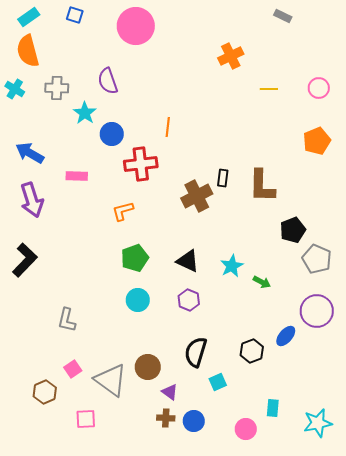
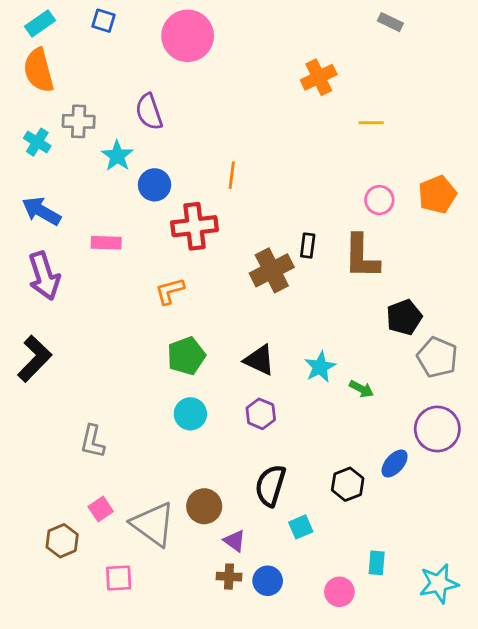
pink circle: (319, 88) -> (379, 200), moved
cyan cross: (15, 89) -> (37, 142), moved

